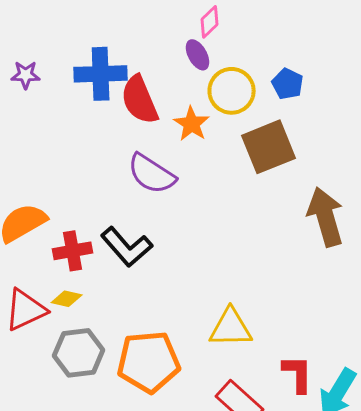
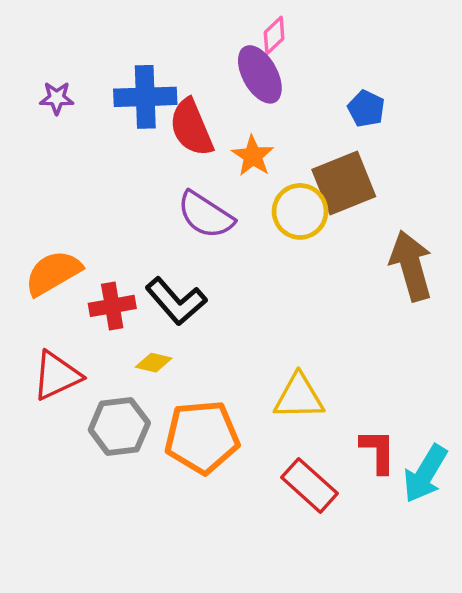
purple ellipse: (198, 55) -> (260, 74), size x1.6
yellow circle: (232, 91) -> (300, 211), moved
yellow diamond: (67, 299) -> (154, 363), moved

